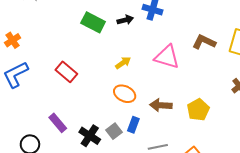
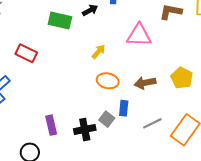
red rectangle: (66, 72) -> (26, 53), moved
purple rectangle: (58, 123) -> (51, 125), turned 42
black cross: (90, 136) -> (85, 129), turned -30

